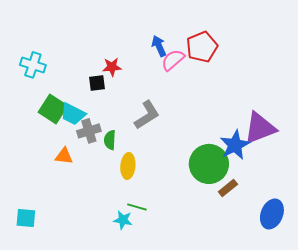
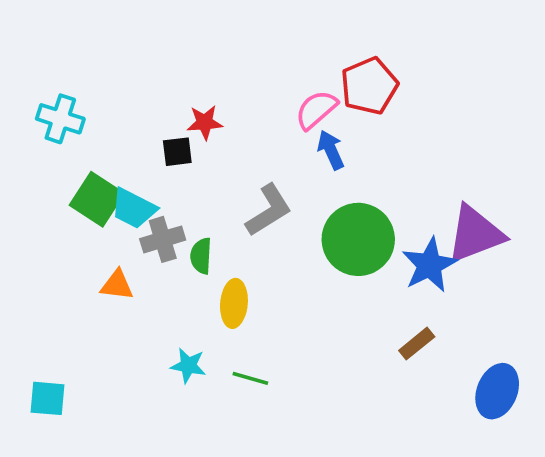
blue arrow: (159, 46) -> (331, 150), moved
green circle: (209, 164) -> (358, 239), moved
cyan star: (123, 220) -> (188, 366), moved

